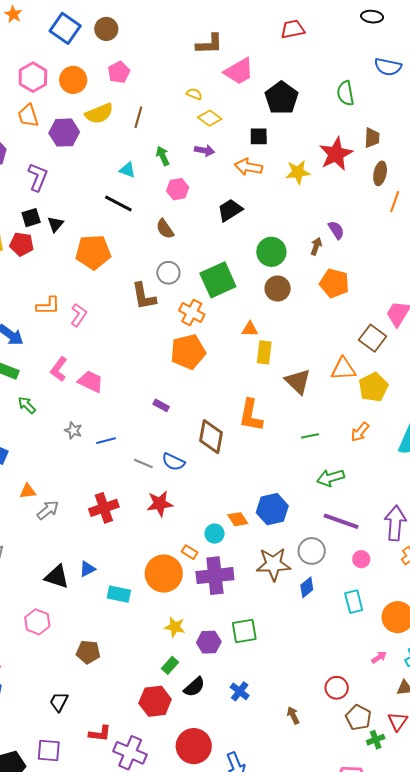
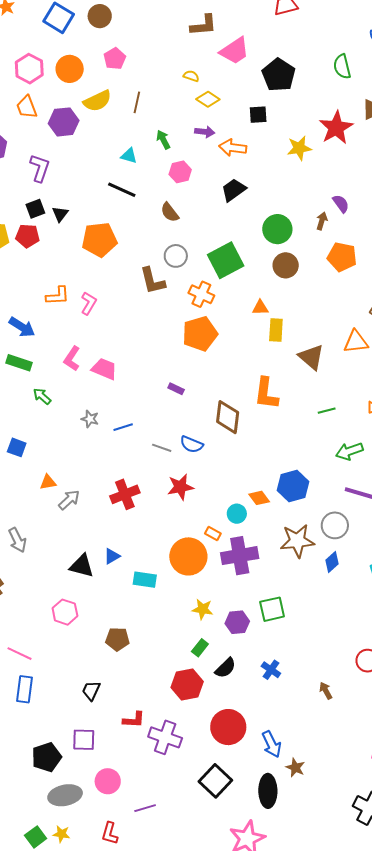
orange arrow: (248, 167) -> (233, 148), moved

